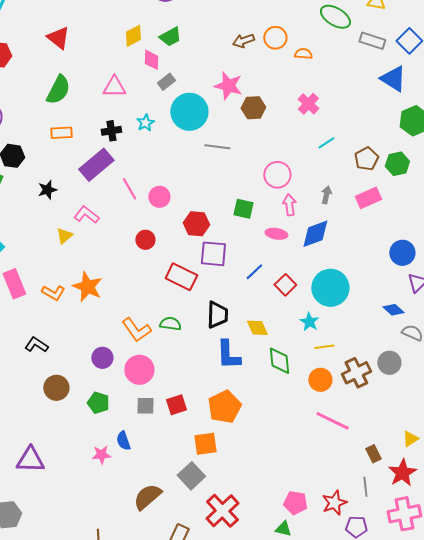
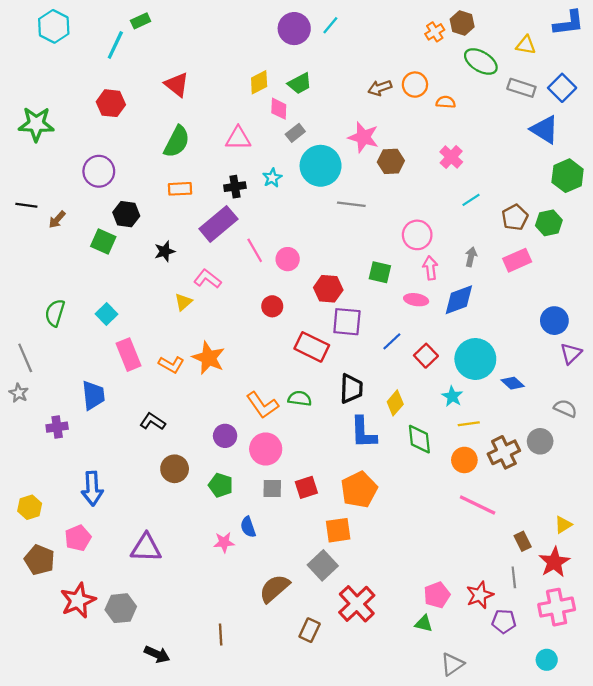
blue diamond: (393, 310) -> (513, 383), moved
yellow diamond: (257, 328) -> (395, 403), turned 65
pink pentagon: (295, 503) -> (437, 595), turned -30

